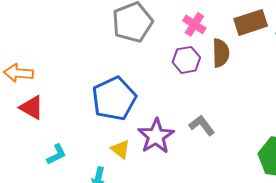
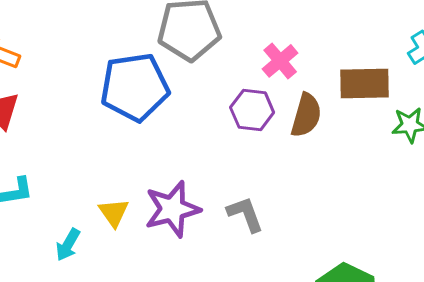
blue pentagon: (114, 99) -> (135, 87), moved

